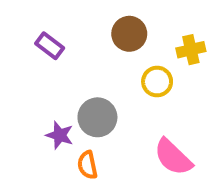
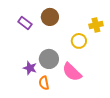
brown circle: (129, 34) -> (50, 17), moved
pink semicircle: (173, 157) -> (72, 72), moved

